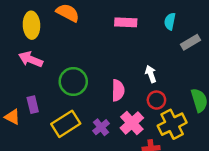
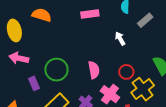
white arrow: (151, 74) -> (120, 38), moved
purple rectangle: (33, 105) -> (34, 83), moved

